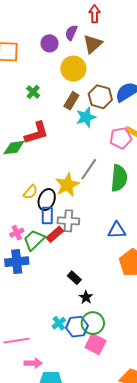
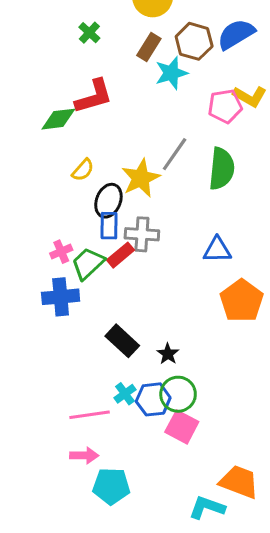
yellow semicircle: (30, 192) -> (83, 170), moved
black rectangle: (74, 278) -> (122, 341), moved, size x1.5
pink line: (16, 341) -> (90, 415), moved

